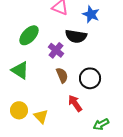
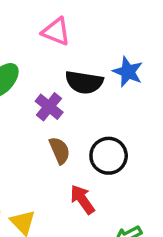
blue star: (91, 14) -> (128, 72), moved

